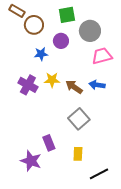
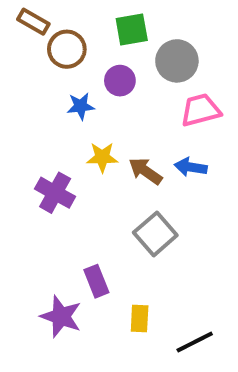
purple cross: (28, 85) -> (55, 193), moved
yellow rectangle: (78, 154) -> (140, 318), moved

